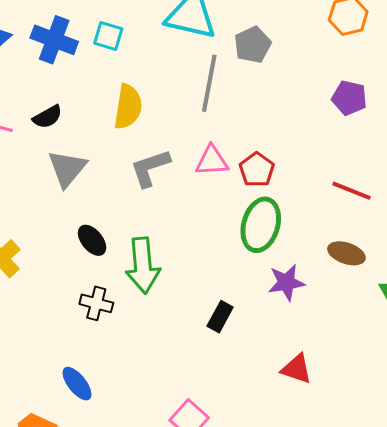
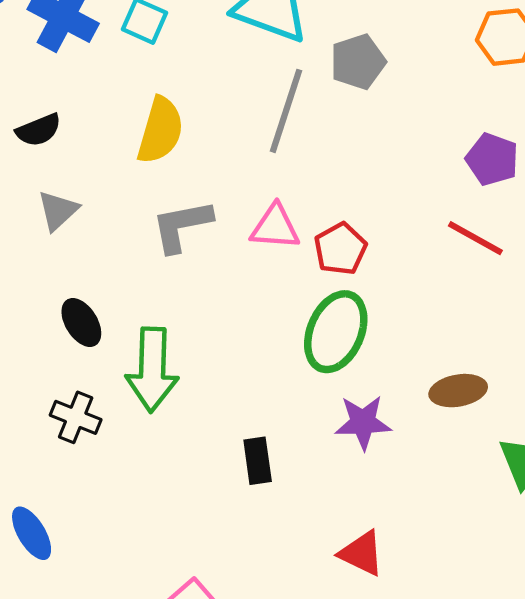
gray triangle: (67, 168) -> (58, 211), size x0.7
red line: (351, 191) -> (475, 238), moved
brown ellipse: (346, 253) -> (458, 391), turned -36
black rectangle: (220, 317) -> (258, 461), turned -44

